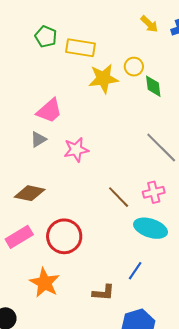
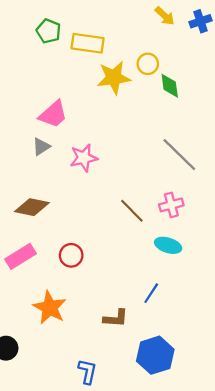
cyan ellipse: (151, 228) -> (168, 245), size x0.7
red circle: (64, 236) -> (71, 255), size x0.6

